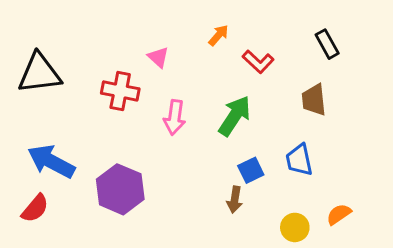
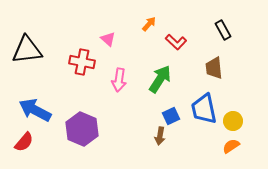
blue trapezoid: (299, 160) -> (204, 109), size x1.4
yellow circle: (295, 227) -> (233, 121), moved

